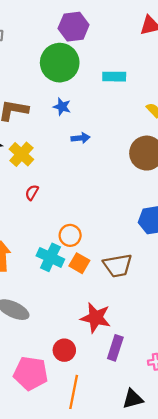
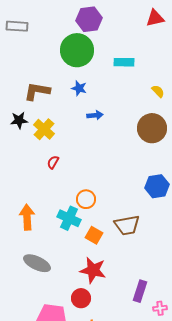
orange square: (79, 263) -> (94, 235), moved
red star: (96, 318) -> (93, 270), moved
purple rectangle: (115, 348) -> (140, 291), moved

